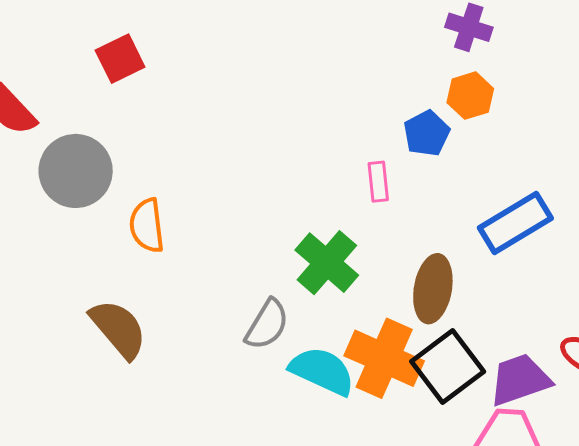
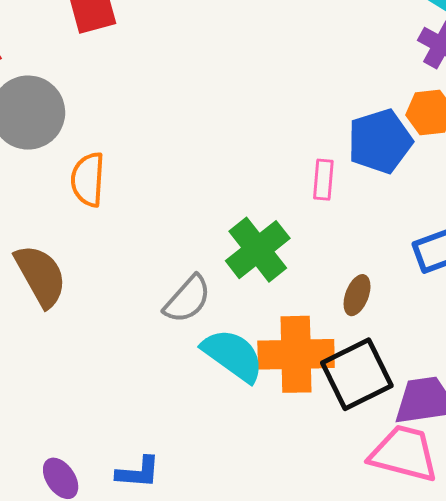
blue pentagon: (427, 133) -> (380, 141), size x1.4
brown ellipse: (433, 289) -> (357, 295), size x0.6
orange cross: (384, 358) -> (296, 354), turned -36

